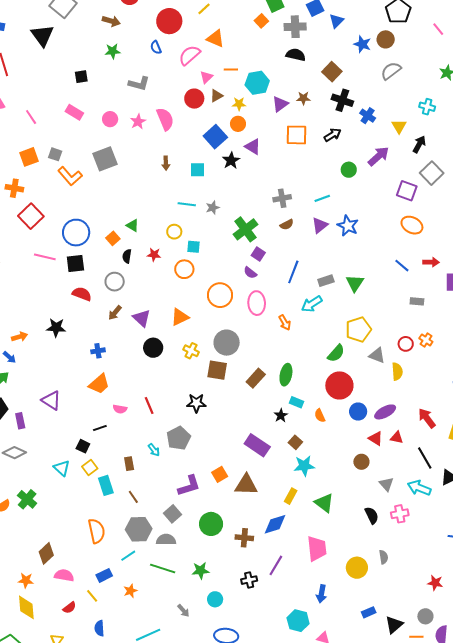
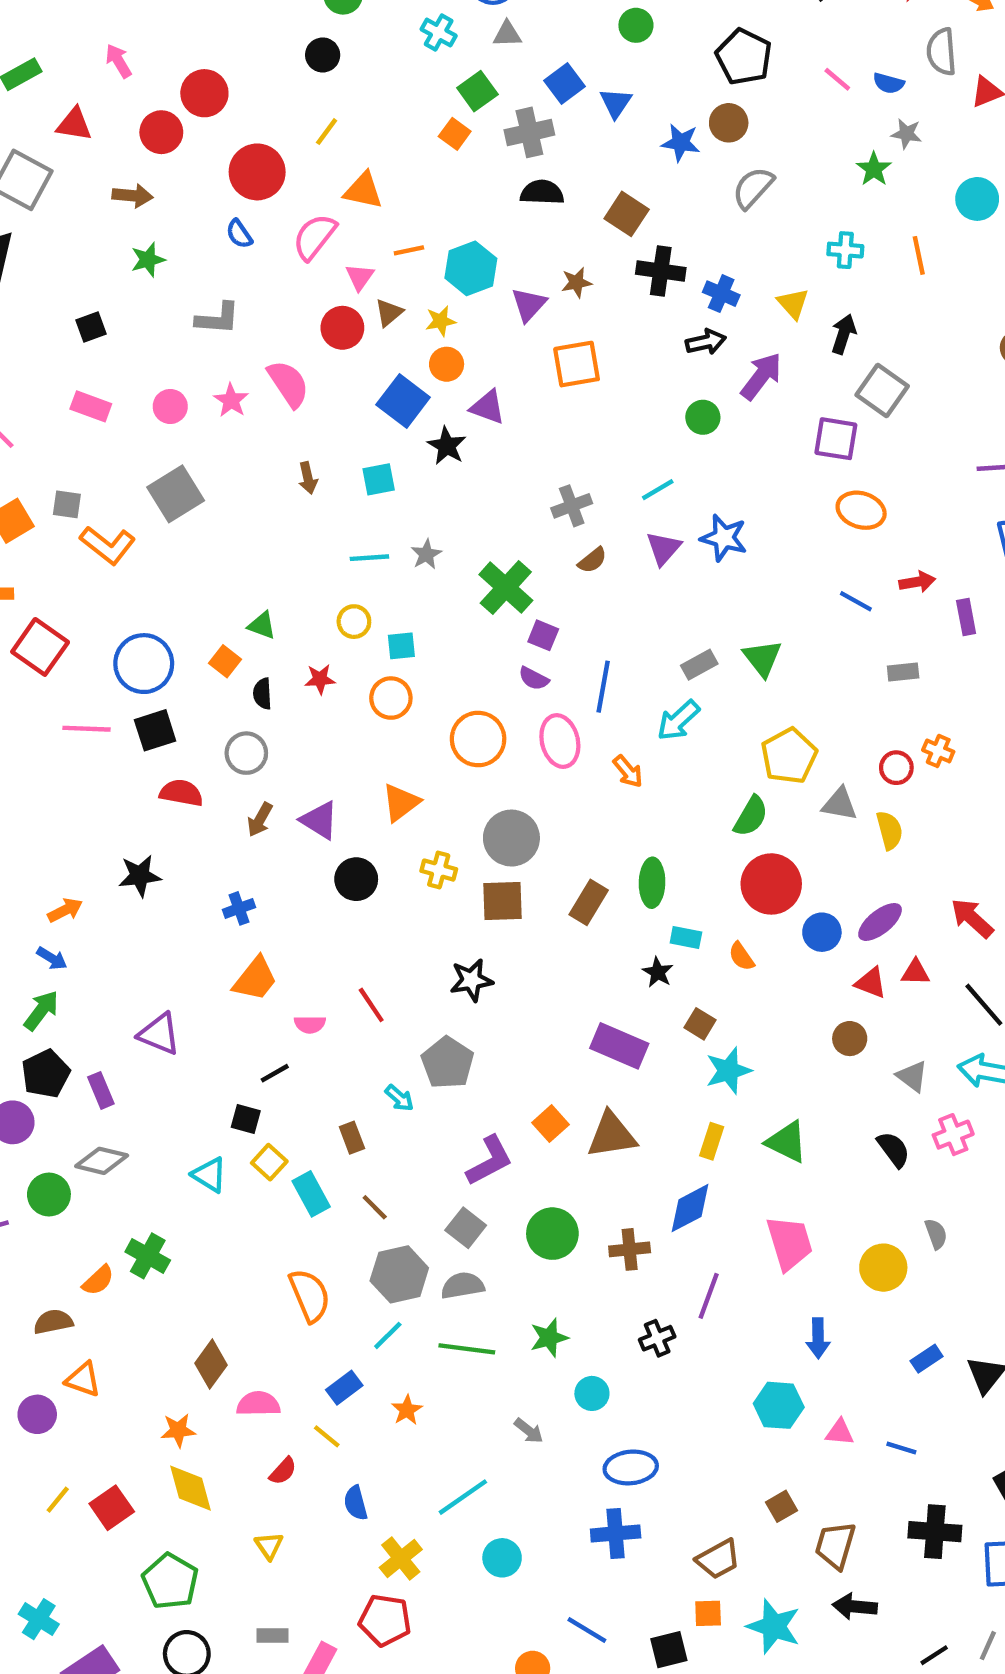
black arrow: (333, 135) -> (706, 342), moved, turned 30
blue line: (293, 272) -> (603, 687), moved

